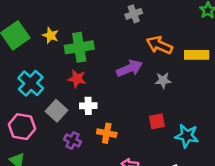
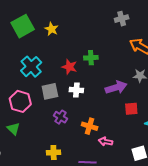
green cross: (79, 47) -> (91, 58), moved, size x0.6
purple arrow: (129, 68) -> (116, 87), moved
gray square: (56, 111) -> (50, 91), turned 30
orange cross: (107, 133) -> (90, 126), moved

